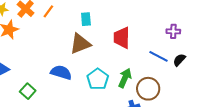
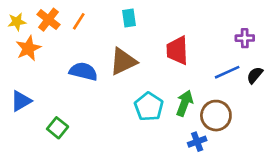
cyan rectangle: (86, 19) -> (129, 18), moved
blue line: (158, 56) -> (227, 72), turned -48
blue semicircle: (61, 72) -> (83, 71), moved

